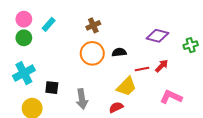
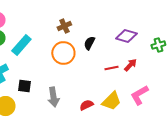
cyan rectangle: (49, 24) -> (21, 45), moved, size x1.5
black semicircle: (119, 52) -> (89, 43), moved, turned -56
yellow trapezoid: (126, 87) -> (111, 101), moved
pink L-shape: (171, 97) -> (139, 95), turned -55

